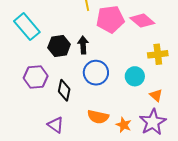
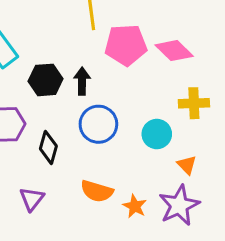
purple triangle: (56, 125) -> (32, 199), turned 30

